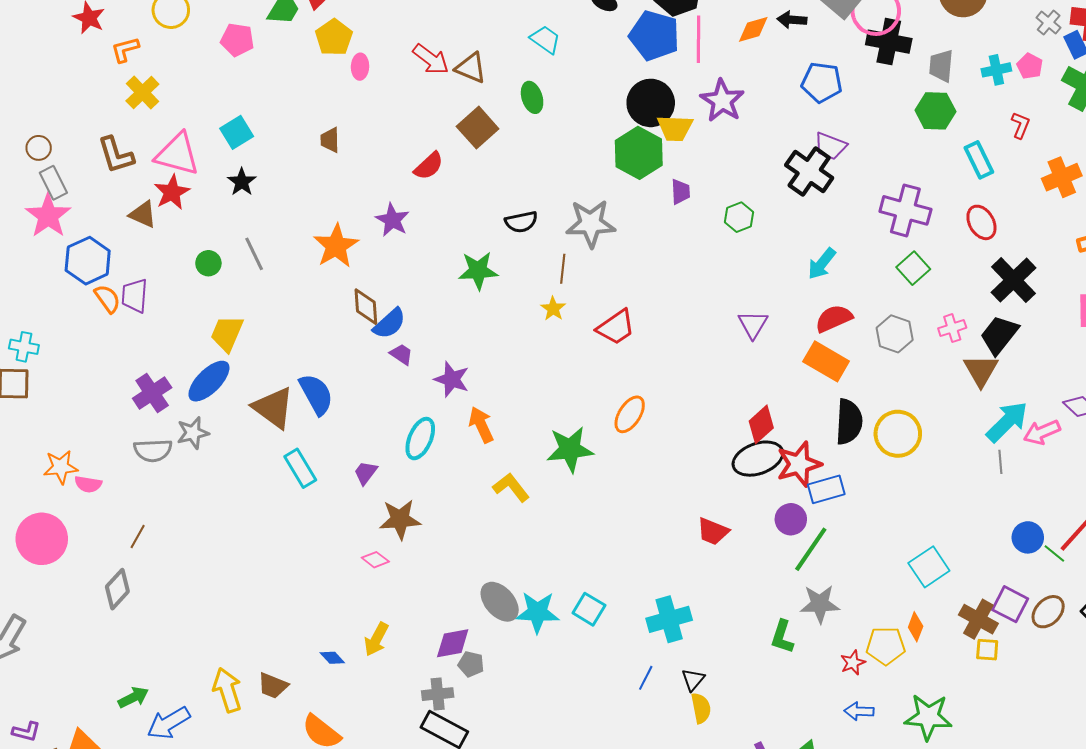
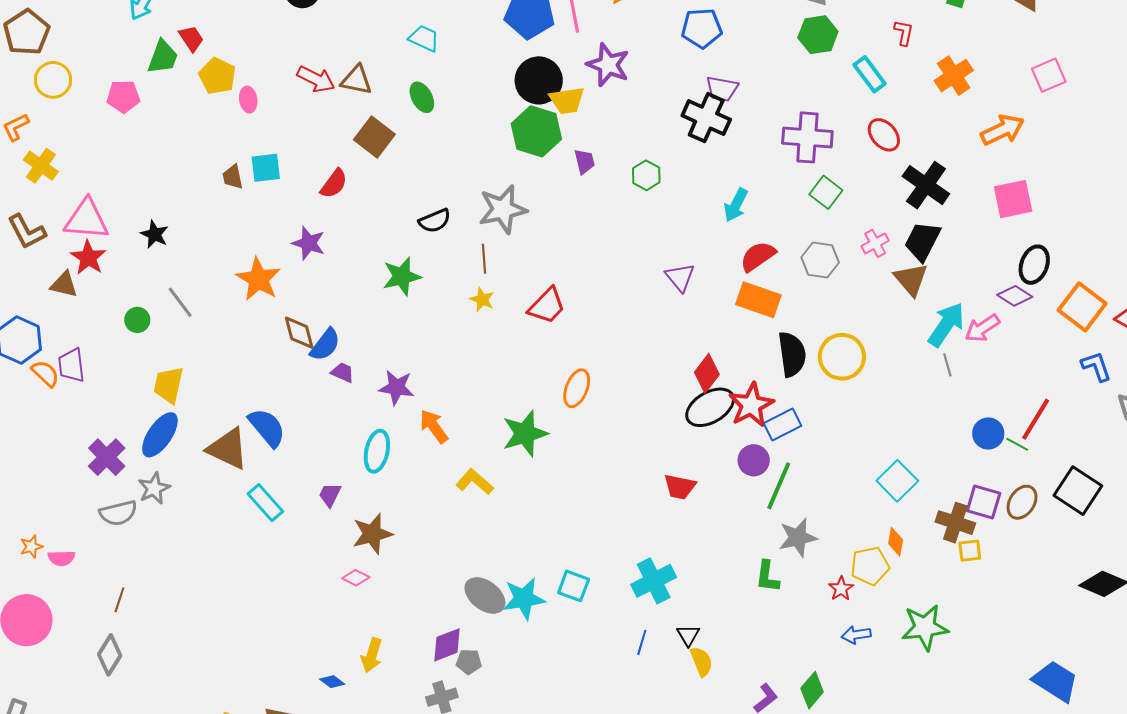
cyan square: (237, 132) -> (266, 168), moved, turned 36
orange star: (61, 467) -> (31, 547), size x0.7

